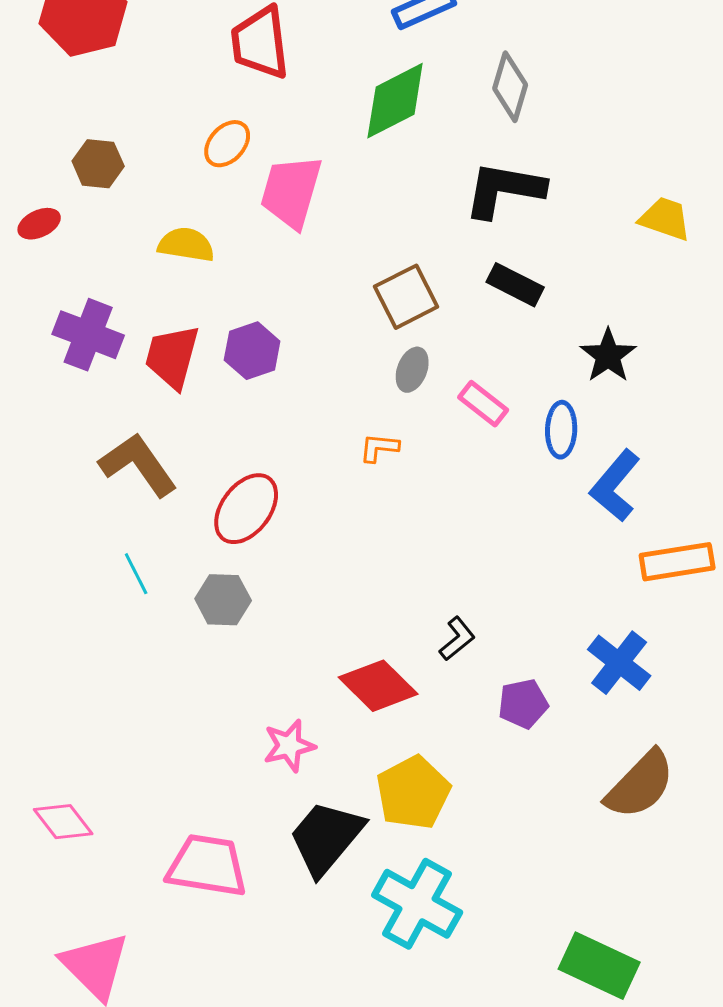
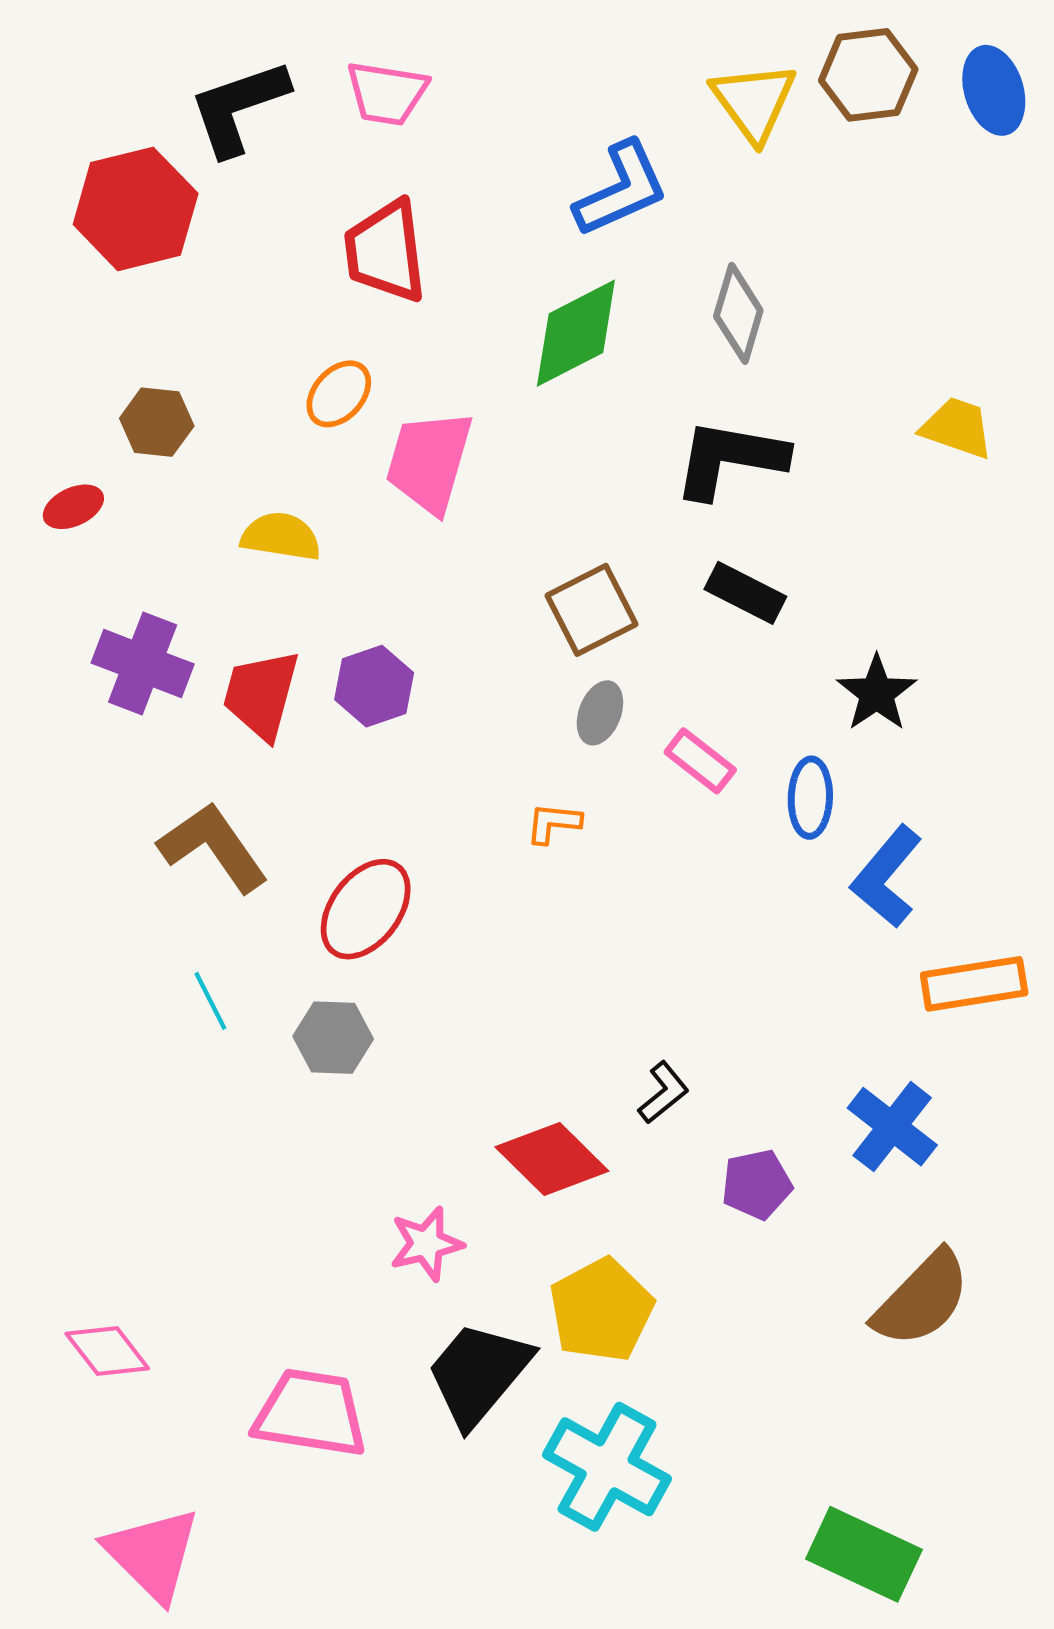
yellow trapezoid: (665, 219) -> (957, 428), moved

